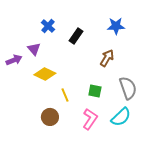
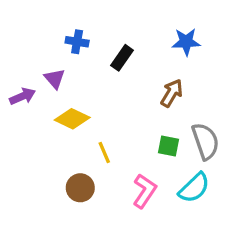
blue cross: (48, 26) -> (77, 42), turned -32
green square: (95, 91) -> (169, 146), moved

